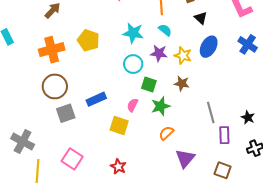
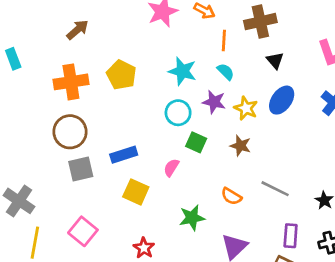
green star: (161, 106) -> (192, 218), moved
gray line: (211, 113) -> (275, 189), turned -55
yellow square: (119, 125) -> (136, 192), moved
orange semicircle: (166, 133) -> (231, 196), moved, turned -112
purple rectangle: (224, 135) -> (291, 236), moved

